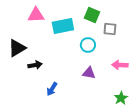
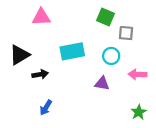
cyan rectangle: (63, 26) -> (72, 51), moved
cyan circle: (88, 45) -> (111, 56), moved
blue arrow: (52, 89) -> (46, 108), moved

